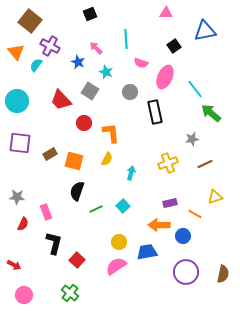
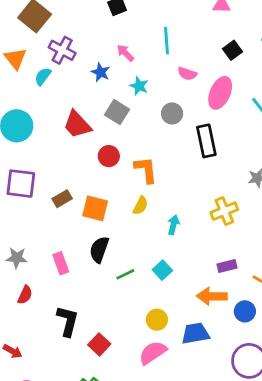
pink rectangle: (46, 212) -> (61, 263), moved

